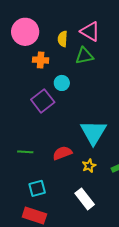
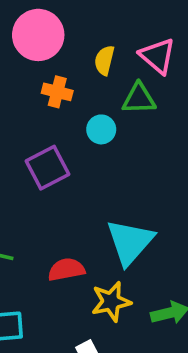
cyan circle: (62, 83) -> (101, 129), moved
yellow star: (89, 166) -> (111, 302), size x1.5

